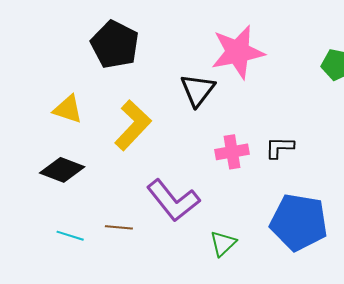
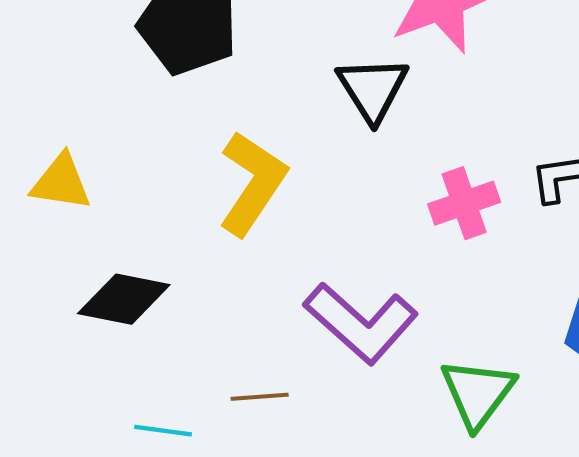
yellow triangle: (68, 109) -> (61, 182), moved
green triangle: (223, 243) -> (478, 393), size x1.4

